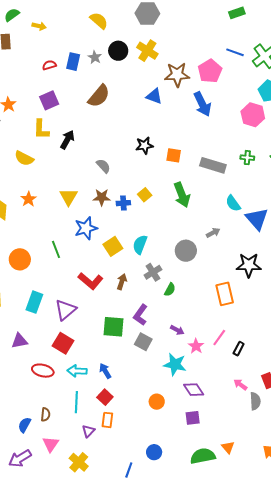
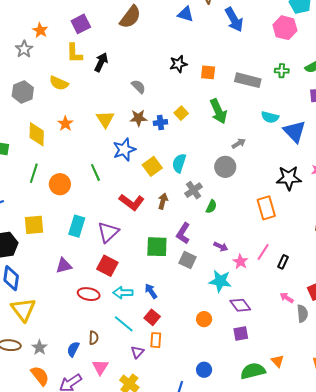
cyan semicircle: (233, 203) -> (270, 117), turned -36
gray arrow: (213, 233) -> (239, 143), moved
cyan line: (76, 402) -> (124, 324), turned -50

